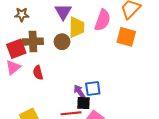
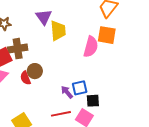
pink semicircle: (103, 20) -> (91, 47), moved
brown circle: (62, 42) -> (35, 71), moved
black square: (83, 103) -> (93, 101), moved

